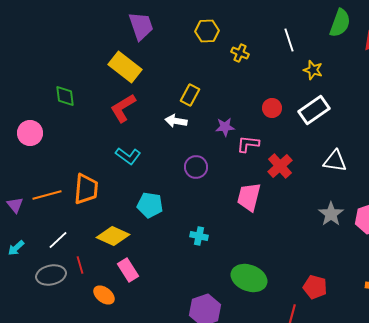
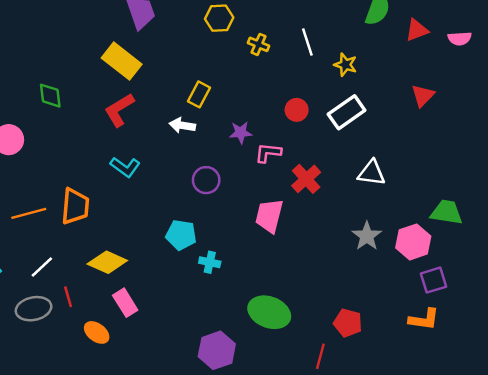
white line: (289, 40) -> (307, 42), moved
cyan pentagon: (150, 205) -> (181, 235), moved

